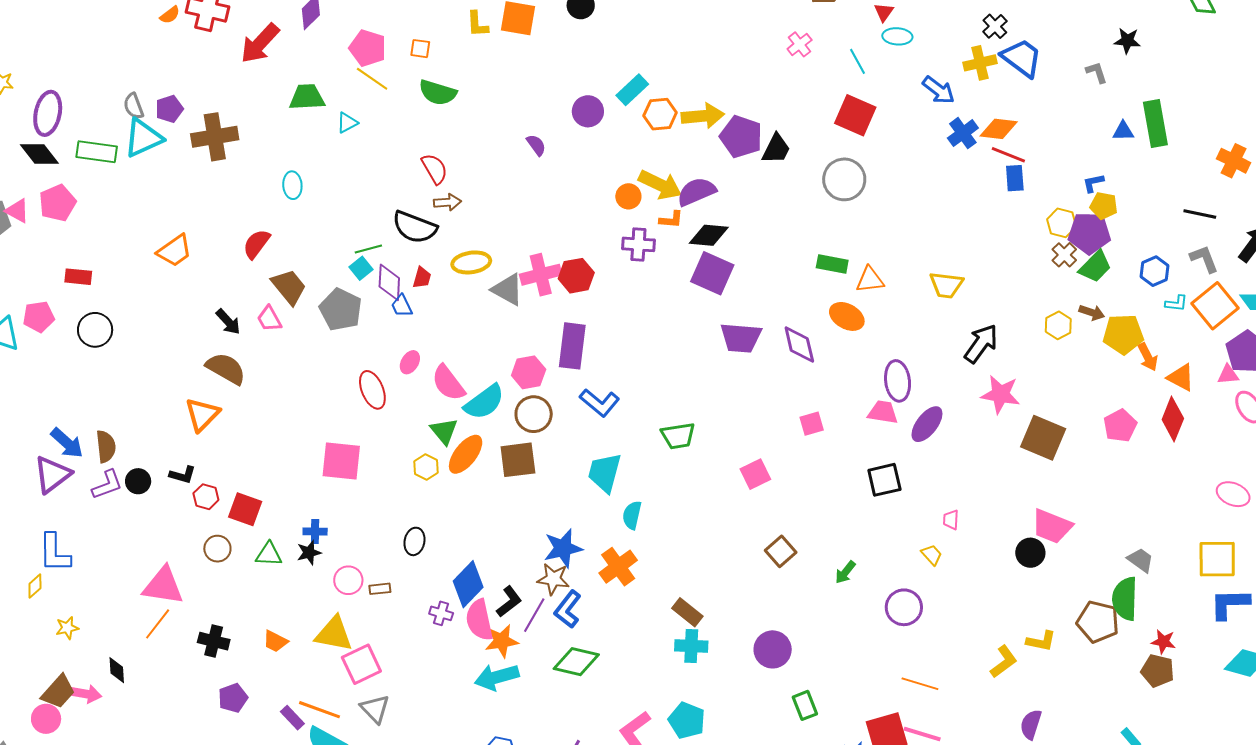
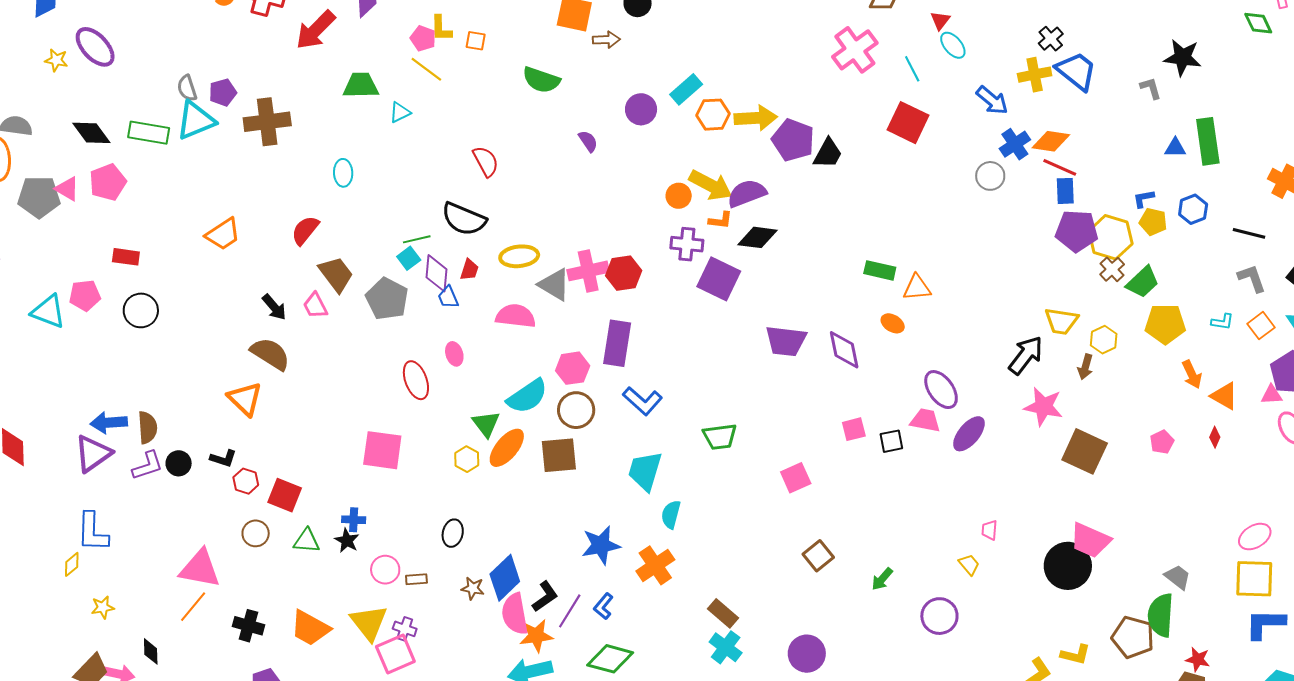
yellow L-shape: (477, 24) -> (441, 28), moved
cyan ellipse: (897, 36) -> (953, 45), turned 44
black star: (1127, 41) -> (1183, 58), size x1.4
pink cross: (800, 44) -> (855, 50), size x1.8
pink pentagon: (368, 48) -> (423, 38), size x0.7
green semicircle: (438, 93) -> (541, 80), moved
purple ellipse: (48, 113) -> (95, 47), moved, turned -57
gray circle: (844, 179) -> (990, 176), moved, size x0.7
brown arrow: (447, 202) -> (606, 40), moved
yellow hexagon: (1062, 223) -> (1111, 237), size x1.5
purple pentagon: (1089, 233) -> (1077, 231), moved
blue hexagon: (1154, 271) -> (1193, 209), moved
purple square: (712, 273) -> (719, 279), moved
yellow trapezoid: (946, 285) -> (1061, 321), moved
orange square: (1215, 306) -> (1261, 326), size x0.6
brown arrow: (1092, 312) -> (1085, 367), moved, turned 85
orange ellipse: (847, 316) -> (893, 323), size x0.7
yellow pentagon: (1123, 334) -> (1165, 324), moved
pink ellipse: (410, 362) -> (454, 354), turned -50
purple ellipse: (898, 381) -> (941, 390), turned -30
pink semicircle: (448, 383) -> (516, 316), moved, turned 132
orange triangle: (202, 414) -> (245, 399), turned -33
red diamond: (1173, 419) -> (1215, 437), size x0.5
pink pentagon: (1120, 426) -> (1162, 442), size x0.7
blue arrow: (67, 443) -> (109, 423), turned 132
black square: (884, 480) -> (891, 441), moved, size x0.7
pink ellipse: (1233, 494) -> (1255, 537), moved, turned -56
black star: (309, 553) -> (347, 541), turned -30
black circle: (1030, 553) -> (1068, 566), size x1.6
brown star: (553, 579) -> (473, 588), moved, size x0.7
blue L-shape: (568, 609) -> (603, 606), size x0.7
purple cross: (441, 613) -> (405, 629), moved
yellow triangle: (334, 634) -> (369, 623), turned 39
orange trapezoid: (275, 641) -> (310, 628), size x1.6
cyan cross: (691, 646) -> (726, 647), turned 32

